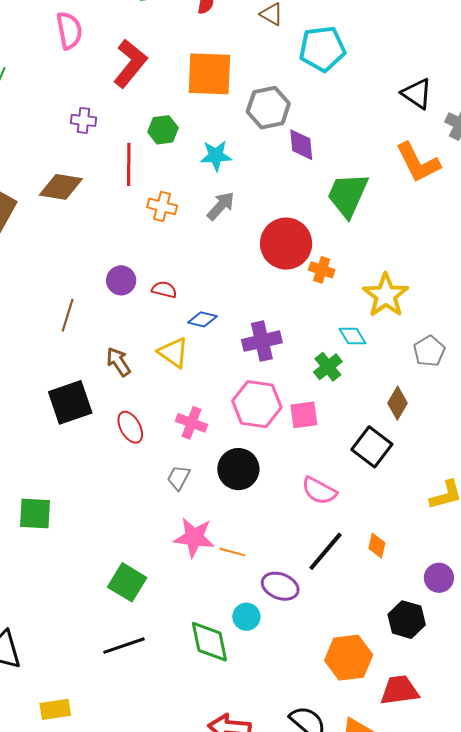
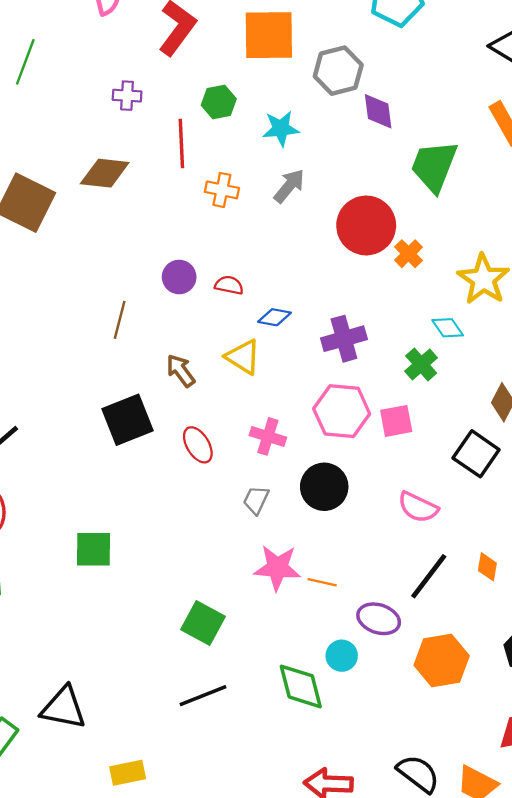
orange cross: (322, 270) -> (409, 254), turned 30
orange hexagon: (349, 658) -> (442, 660), moved

